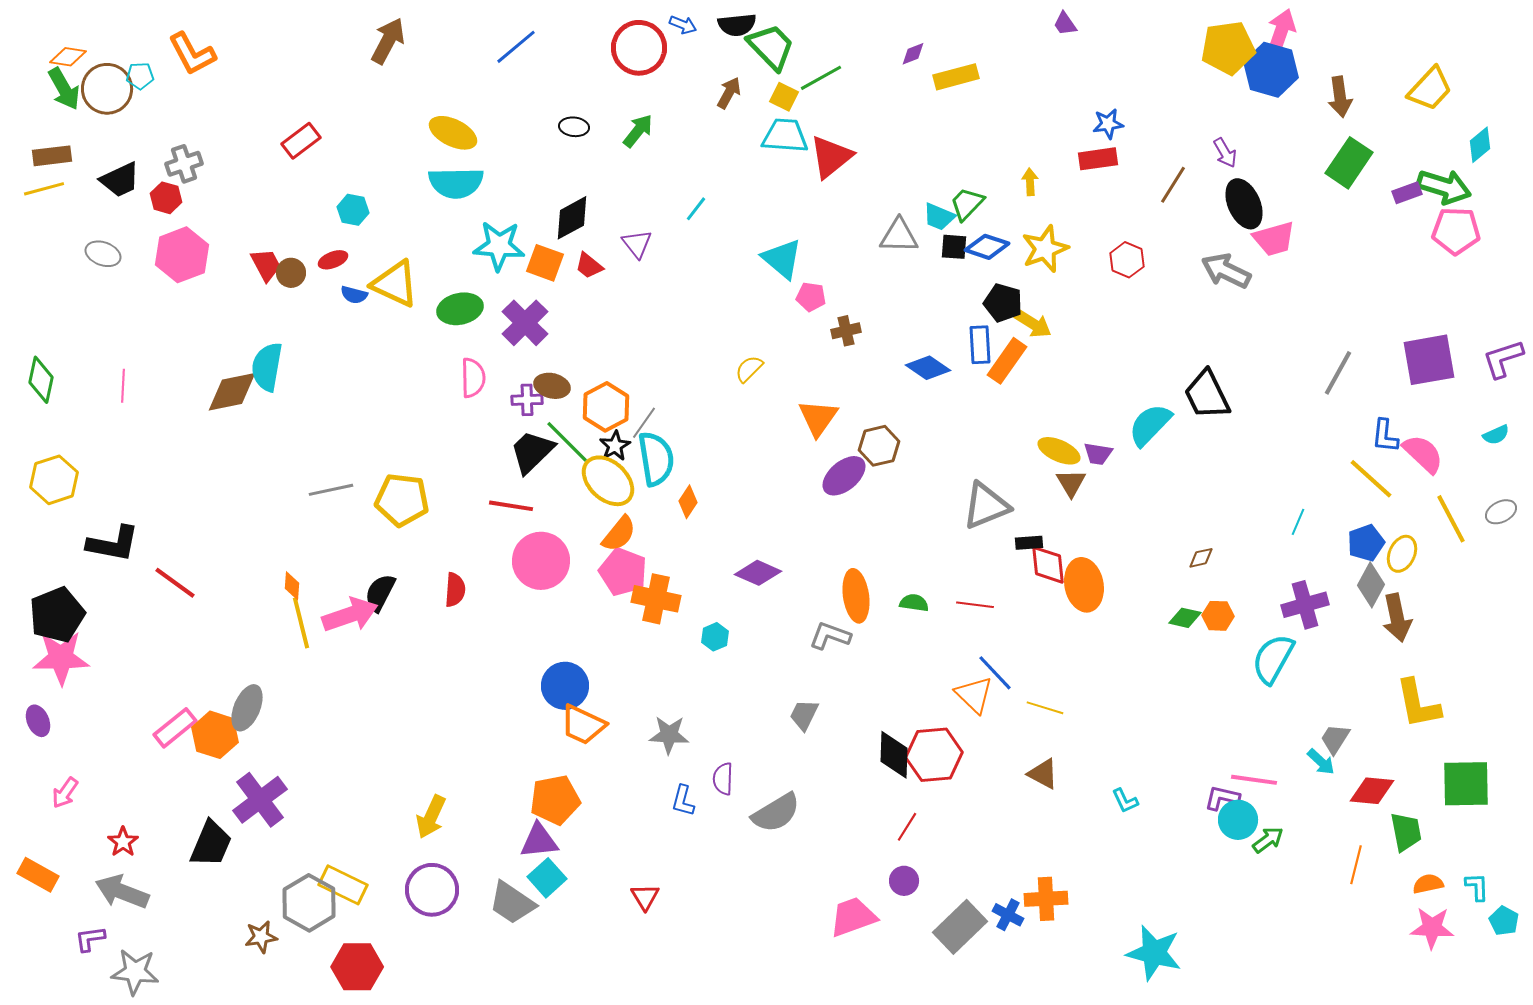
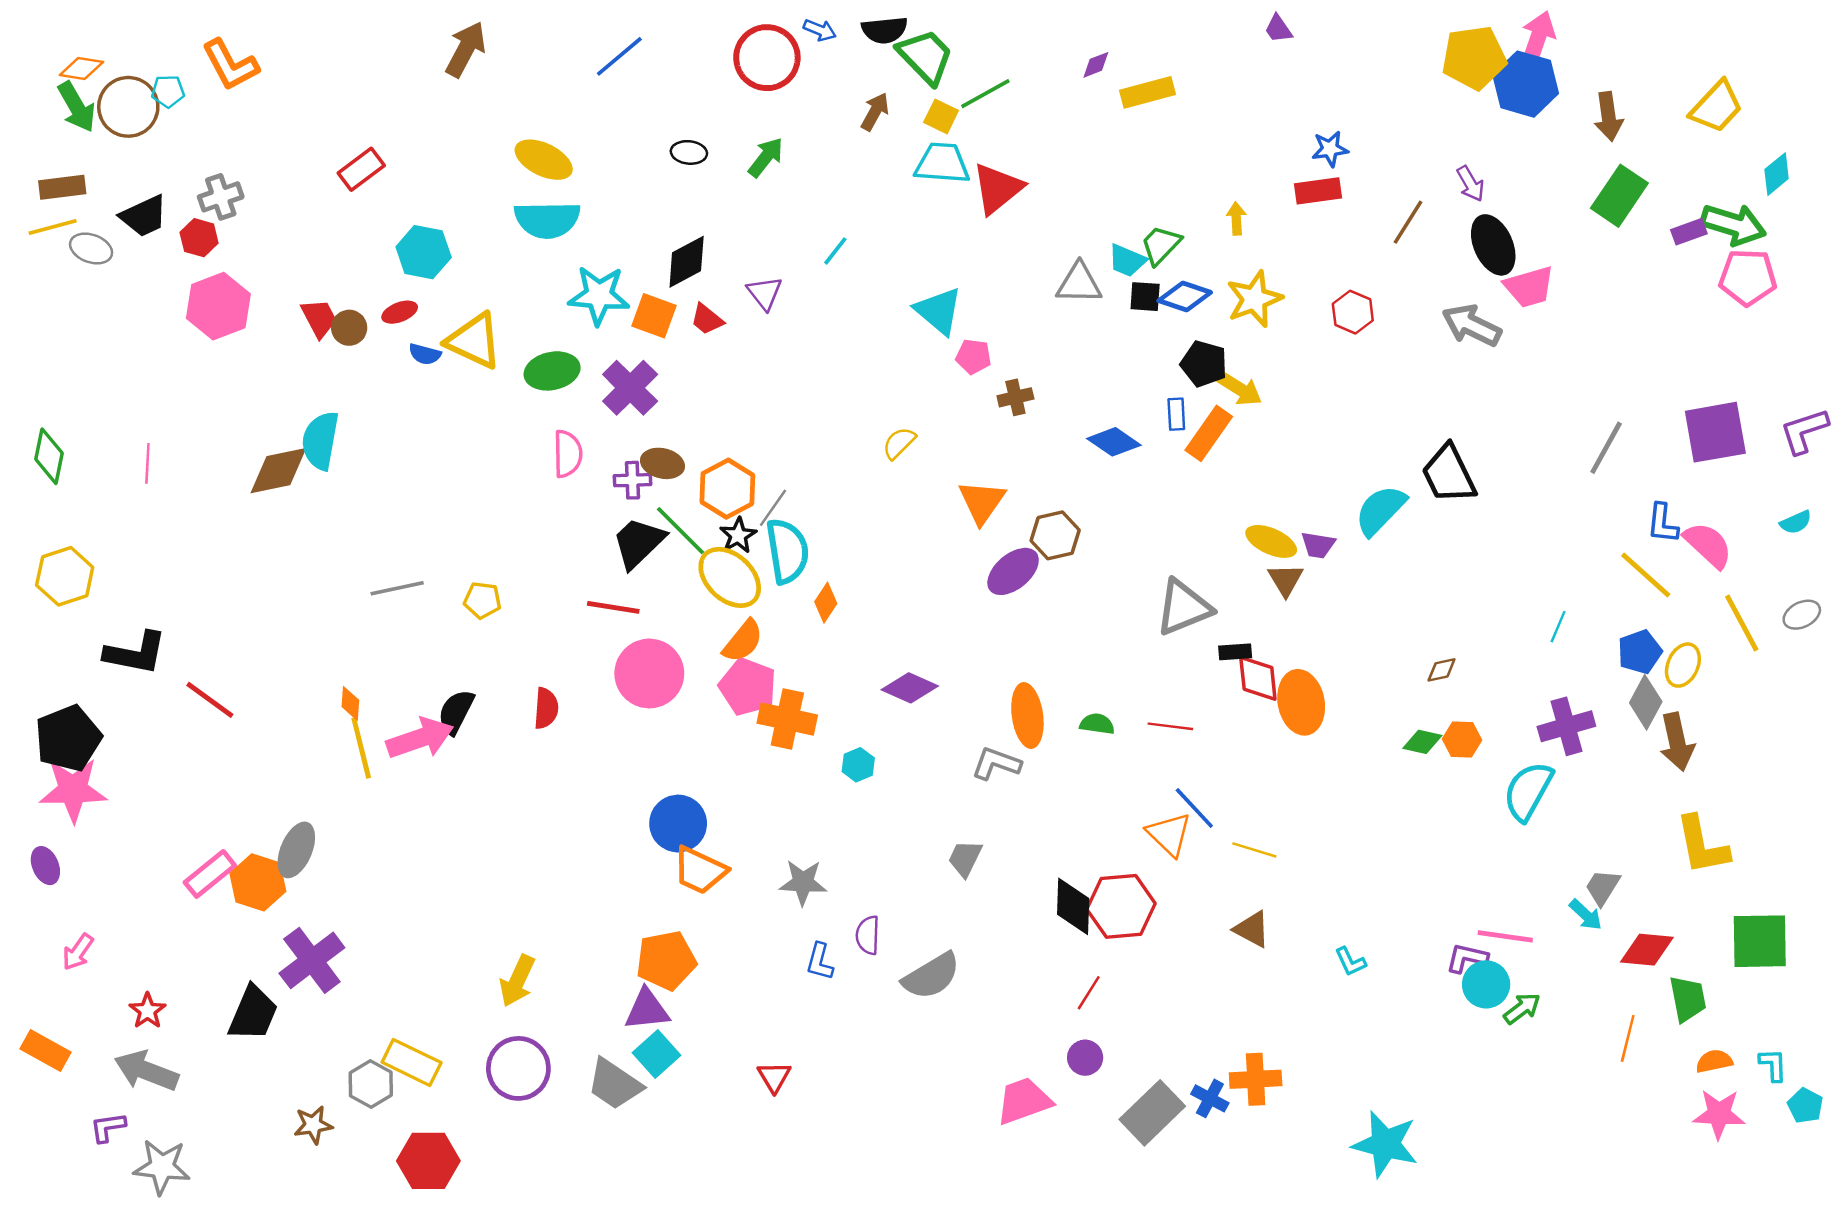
cyan hexagon: (353, 210) -> (424, 252), size x1.4
gray ellipse: (103, 254) -> (91, 249), moved
blue rectangle: (980, 345) -> (1176, 414), size x0.7
yellow pentagon: (402, 500) -> (482, 600), size x0.6
gray hexagon: (309, 903) -> (371, 1084), size x0.7

